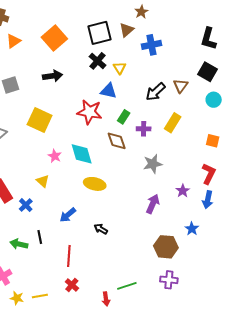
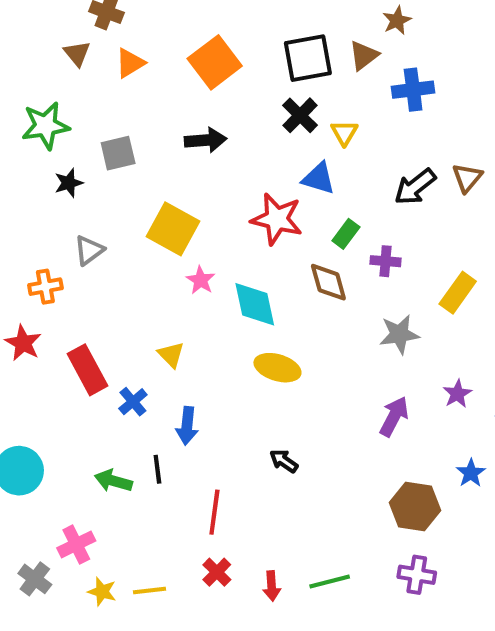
yellow rectangle: (173, 123) -> (458, 293), moved
pink star: (55, 156) -> (201, 280), moved
blue arrow: (68, 215) -> (187, 426), moved, turned -48
red arrow: (106, 299) -> (272, 586), moved

